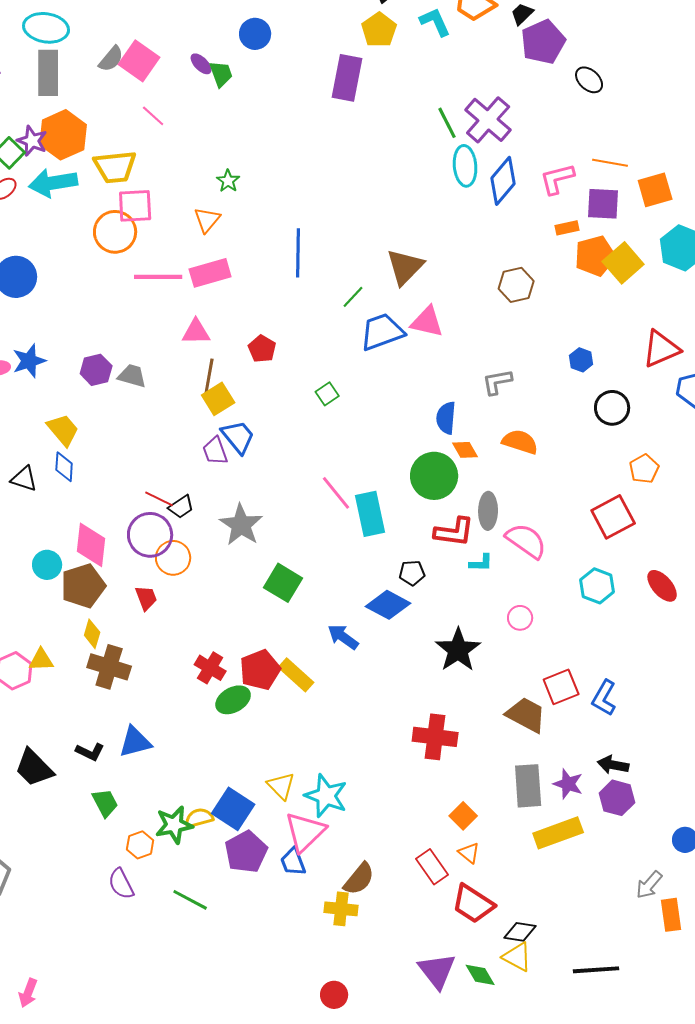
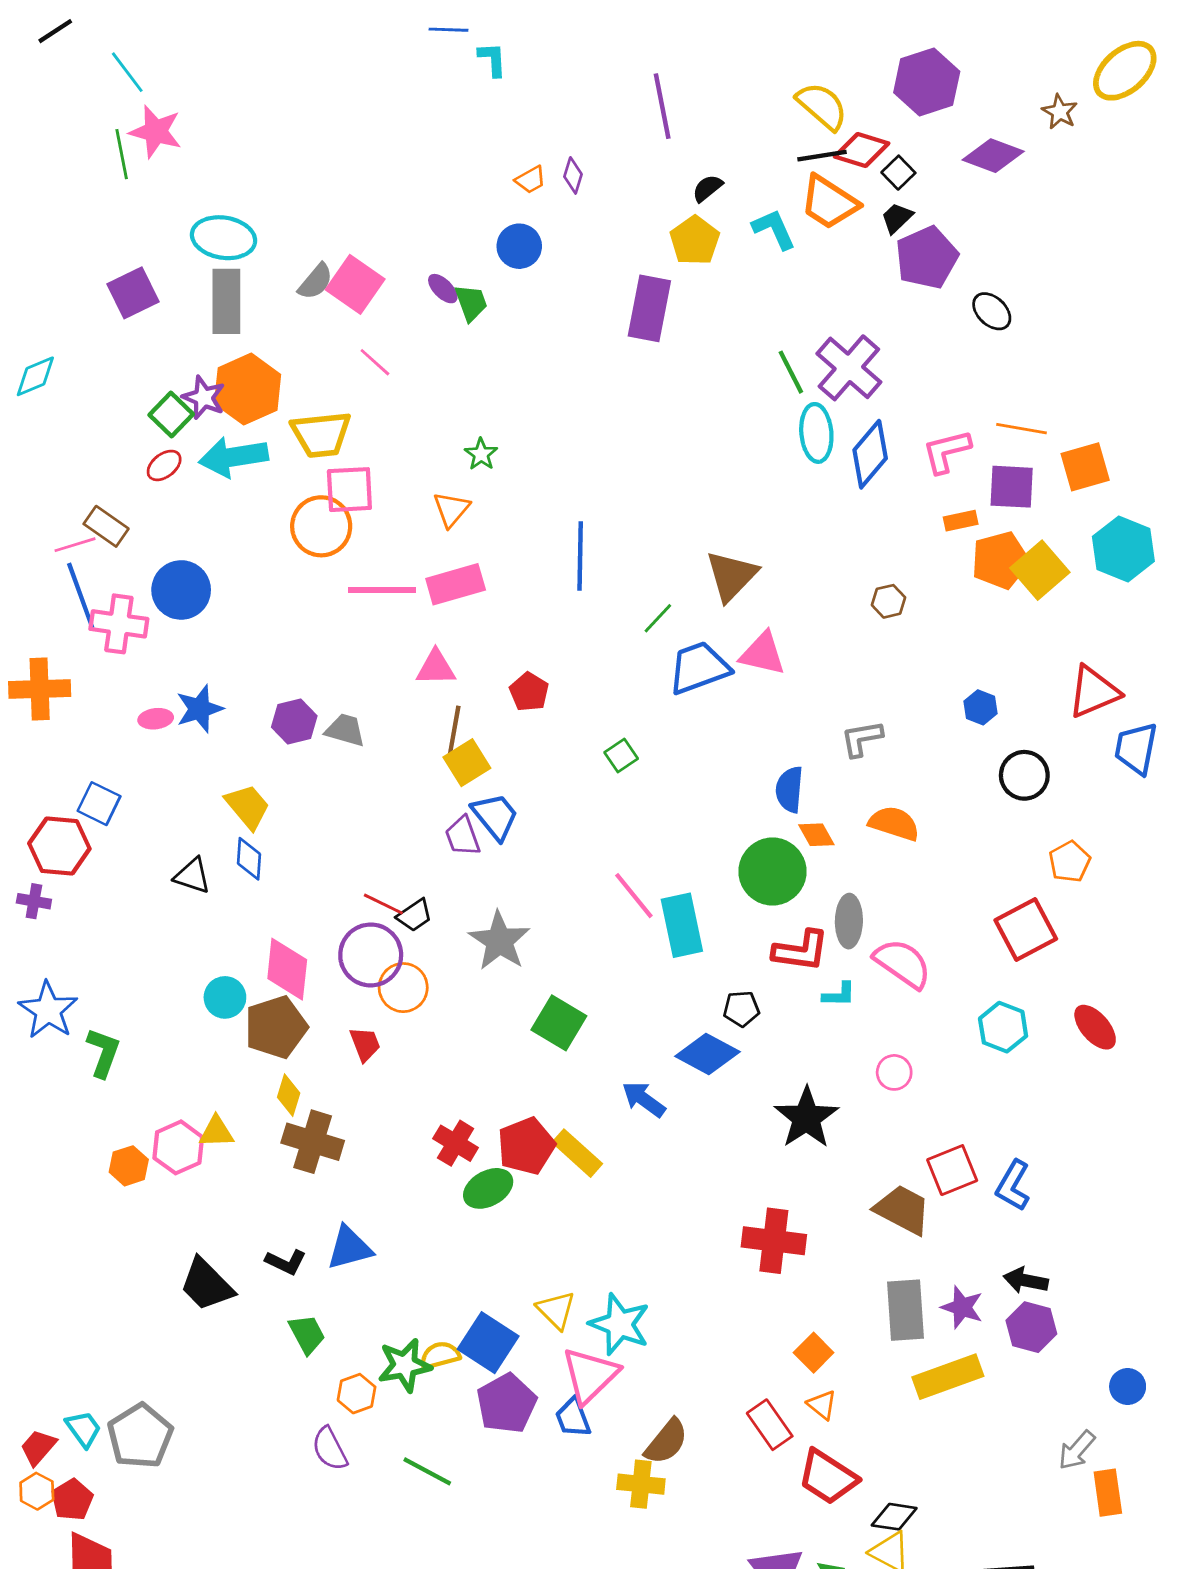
brown hexagon: (516, 285) -> (888, 601), size x0.7

